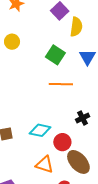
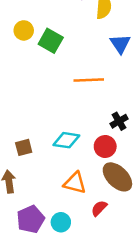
green square: (55, 55) -> (51, 41), moved
red circle: (62, 142) -> (105, 146), moved

